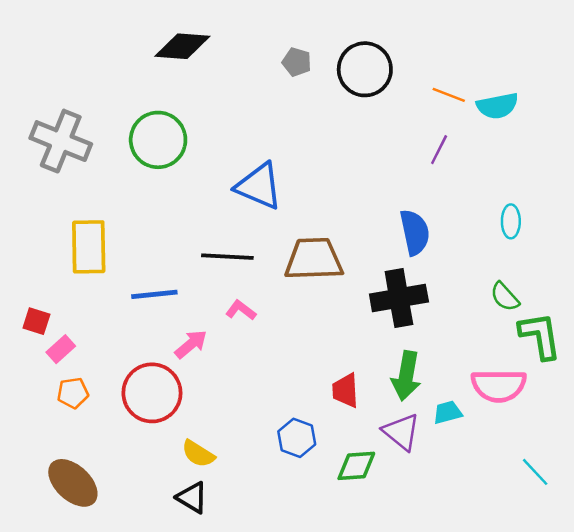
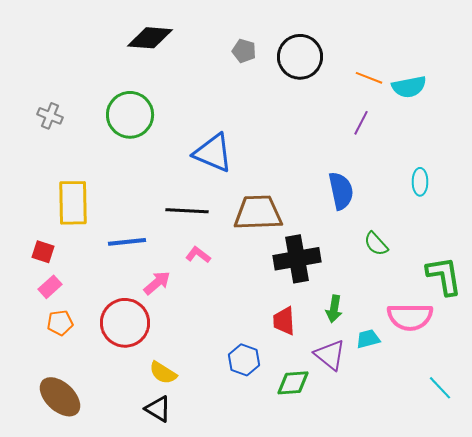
gray cross: (61, 141) -> (50, 116), size x0.5
green semicircle: (505, 297) -> (376, 244), moved
black cross: (399, 298) -> (297, 259), moved
red square: (36, 321) -> (43, 252), moved
green arrow: (406, 376) -> (334, 309), size x0.7

